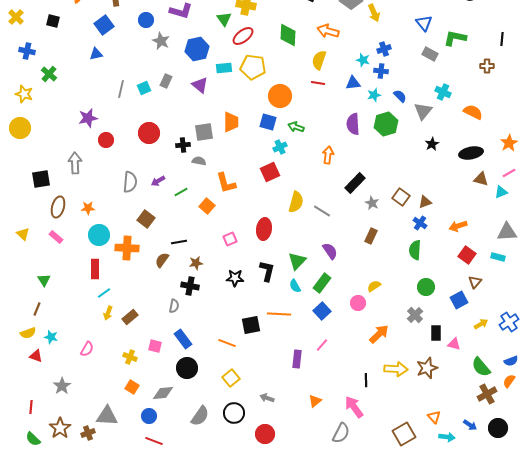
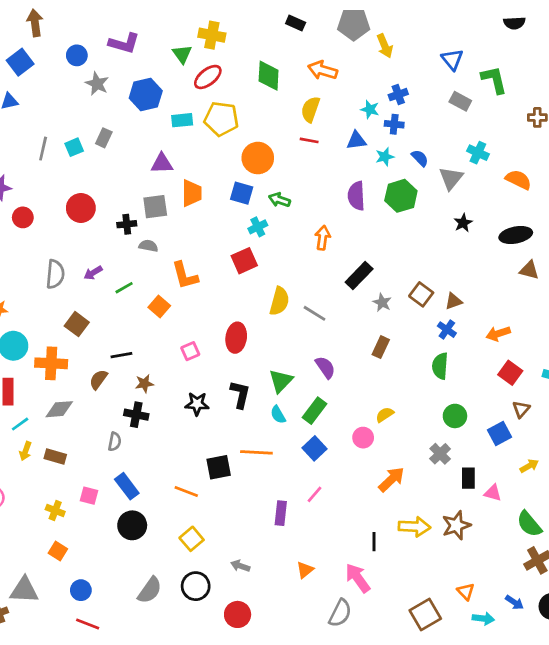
green L-shape: (455, 38) -> (494, 80), turned 65
purple triangle: (200, 85) -> (162, 163), moved, turned -42
brown rectangle: (130, 317) -> (55, 456), turned 56
gray diamond: (163, 393) -> (59, 409), moved

